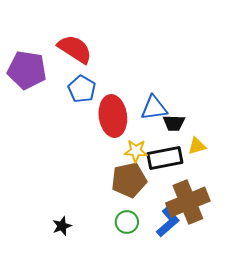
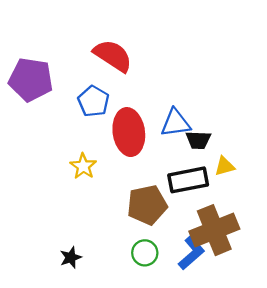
red semicircle: (75, 49) -> (113, 56), moved
yellow star: (136, 151) -> (83, 166), moved, turned 30

